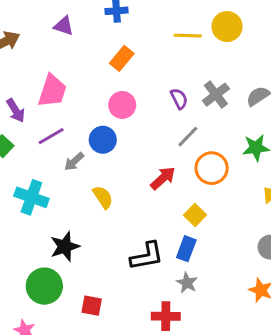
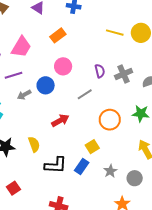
orange rectangle: (122, 58) -> (58, 35), moved
gray line: (188, 137) -> (85, 94), moved
red arrow: (163, 178) -> (60, 120), moved
yellow semicircle: (103, 197) -> (34, 144), moved
gray star: (187, 283) -> (110, 171), moved
red square: (92, 306) -> (13, 188), turned 32

